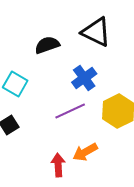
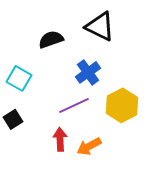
red arrow: (58, 165) -> (60, 139), moved

